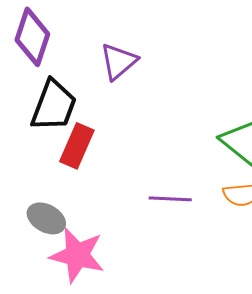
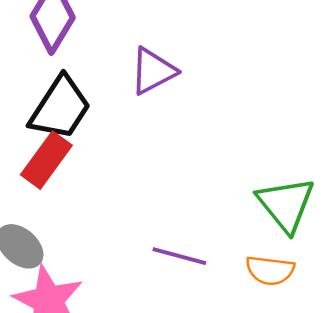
red rectangle: (77, 146) -> (46, 160), moved

